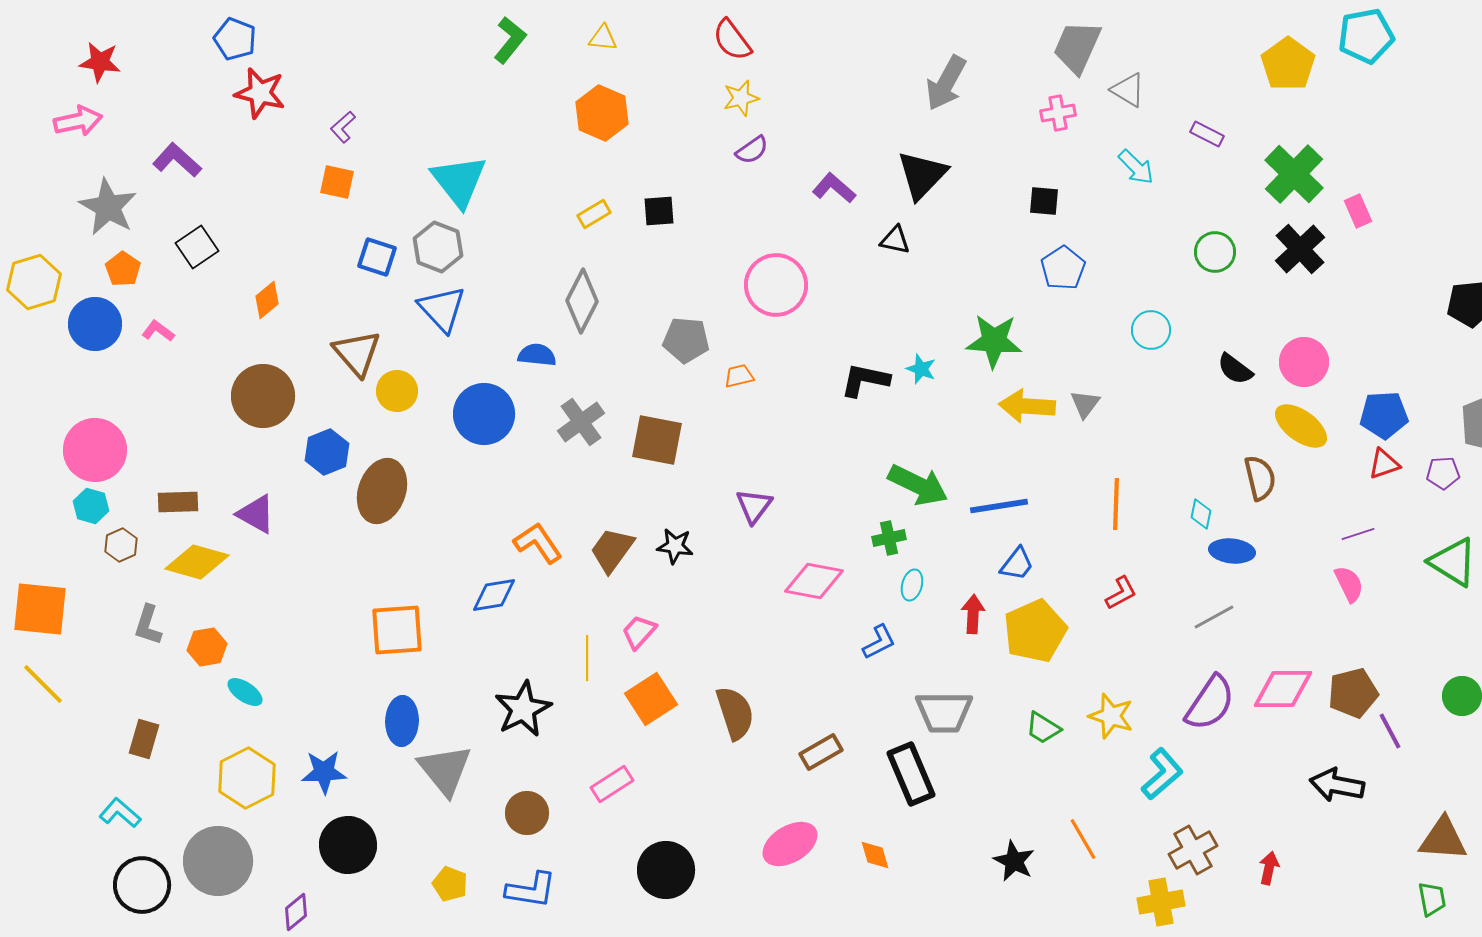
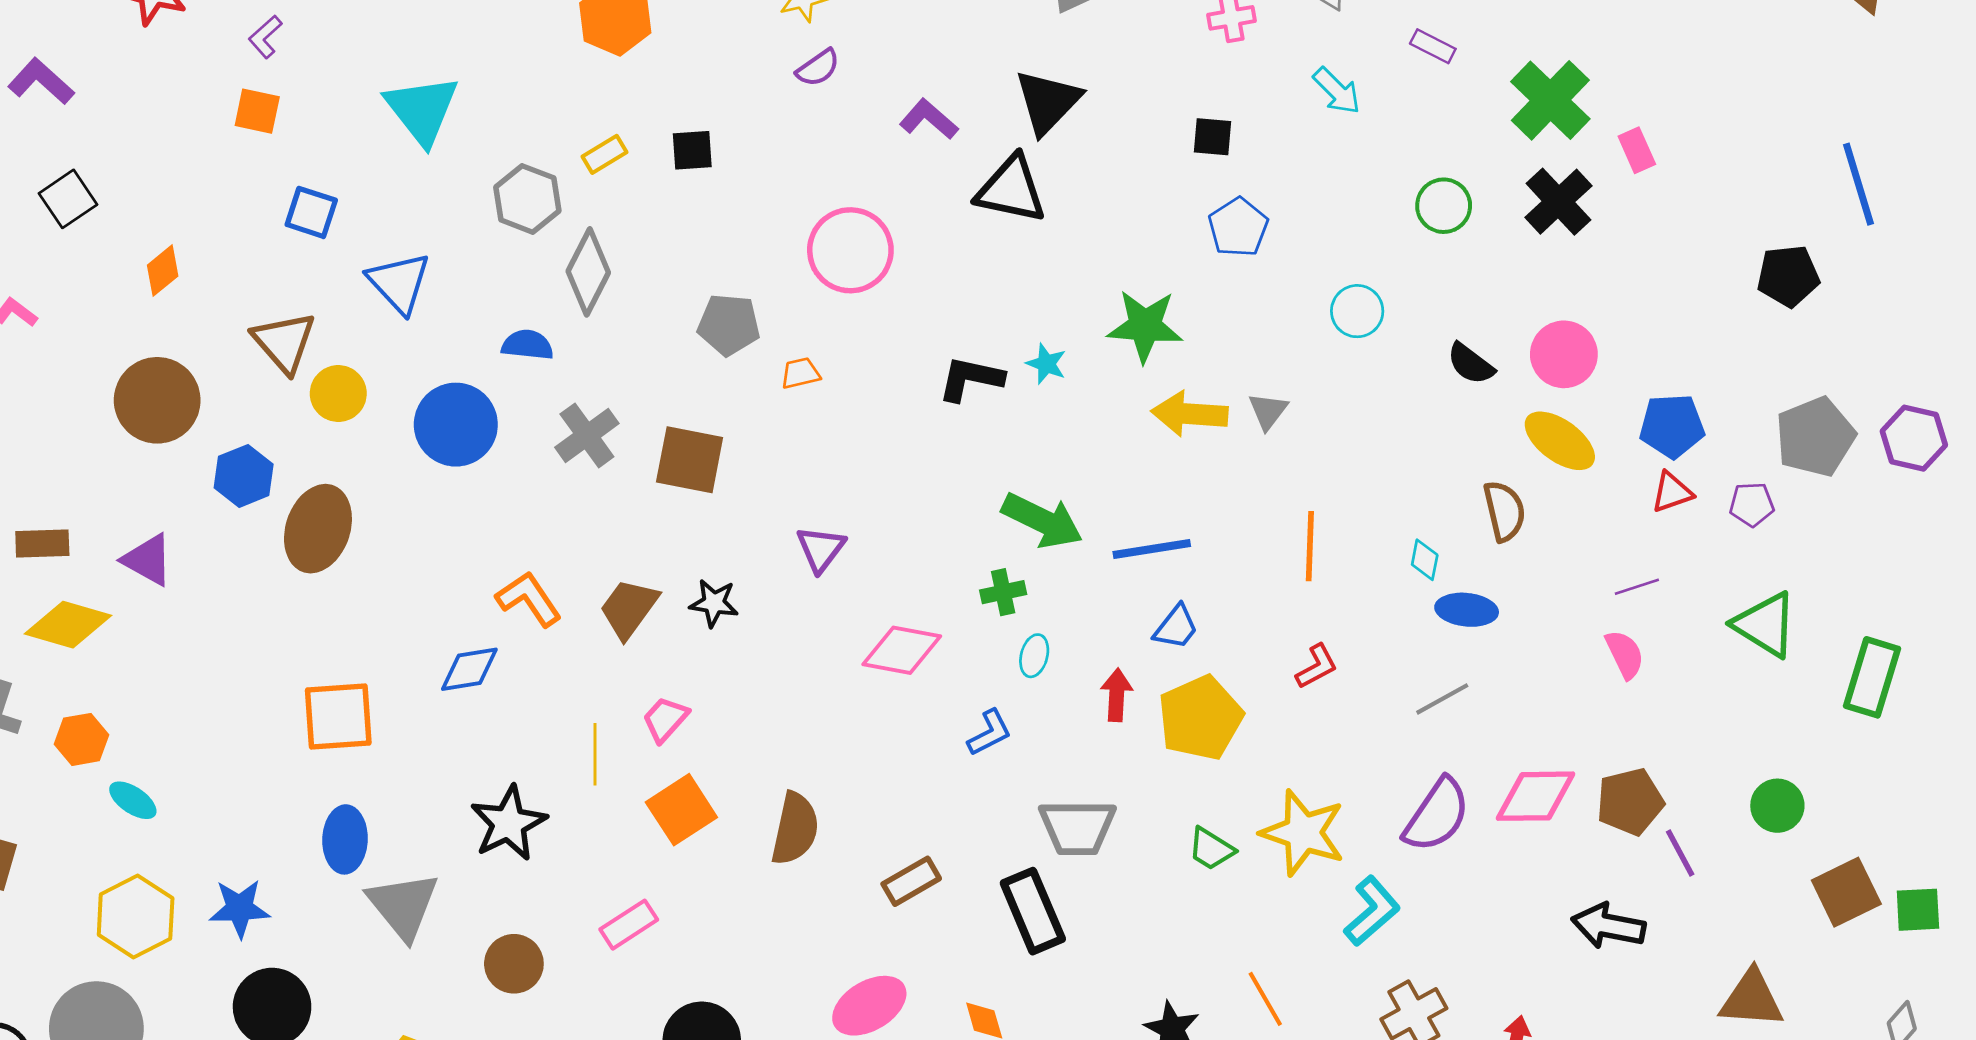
black triangle: (895, 240) -> (1011, 189), size x1.8
gray hexagon: (438, 247) -> (527, 199), moved
brown semicircle: (735, 713) -> (795, 829), turned 30
yellow star: (1111, 716) -> (1303, 833), size x1.4

